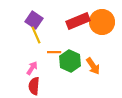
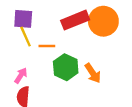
purple square: (34, 20) -> (23, 19), turned -30
orange line: (54, 52) -> (47, 46), moved

